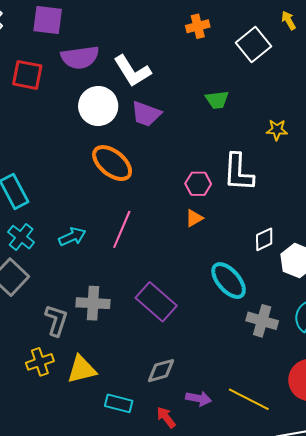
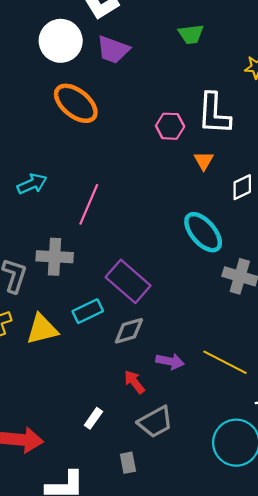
orange triangle: (194, 218) -> (204, 161), moved, turned -30
pink line: (122, 229) -> (89, 204), moved
purple rectangle: (156, 302) -> (128, 281), moved
cyan rectangle: (119, 403) -> (88, 311), moved, turned -40

